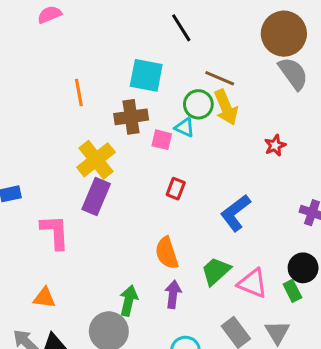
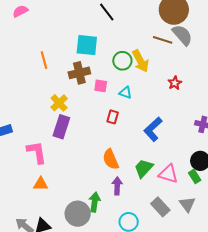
brown line: (220, 78) -> (163, 40), moved
cyan triangle: (185, 127) -> (125, 93), moved
yellow cross: (96, 160) -> (59, 103), size x0.7
orange triangle: (44, 298) -> (41, 184), moved
green arrow: (129, 301) -> (95, 202), moved

